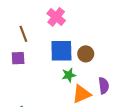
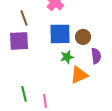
purple square: (18, 58) -> (19, 41), size x1.5
purple semicircle: (104, 86) -> (96, 56), moved

